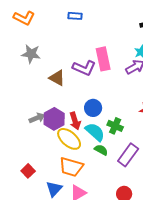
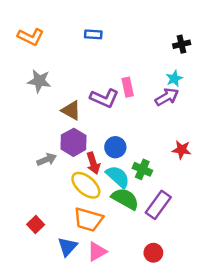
pink rectangle: (103, 59) -> (128, 87), size x0.7
purple hexagon: (54, 119) -> (74, 142), moved
green semicircle: (101, 150) -> (125, 199), size x1.6

